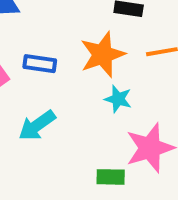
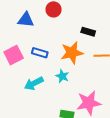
cyan star: (118, 99) -> (62, 76), moved

